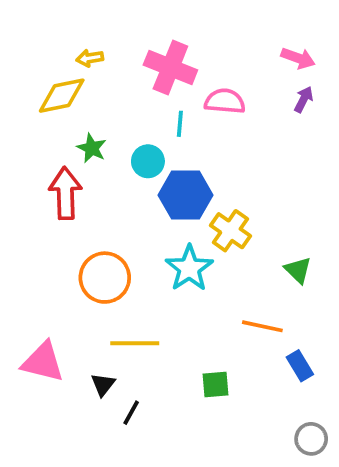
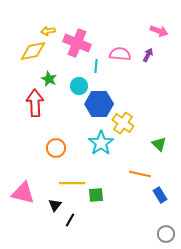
pink cross: (170, 68) -> (77, 43), moved
purple arrow: (304, 99) -> (148, 55), moved
orange circle: (105, 278) -> (56, 148), size x0.7
green square: (215, 384) -> (96, 195), moved

